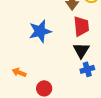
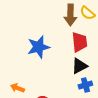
black triangle: (81, 50) -> (79, 66), turned 30

